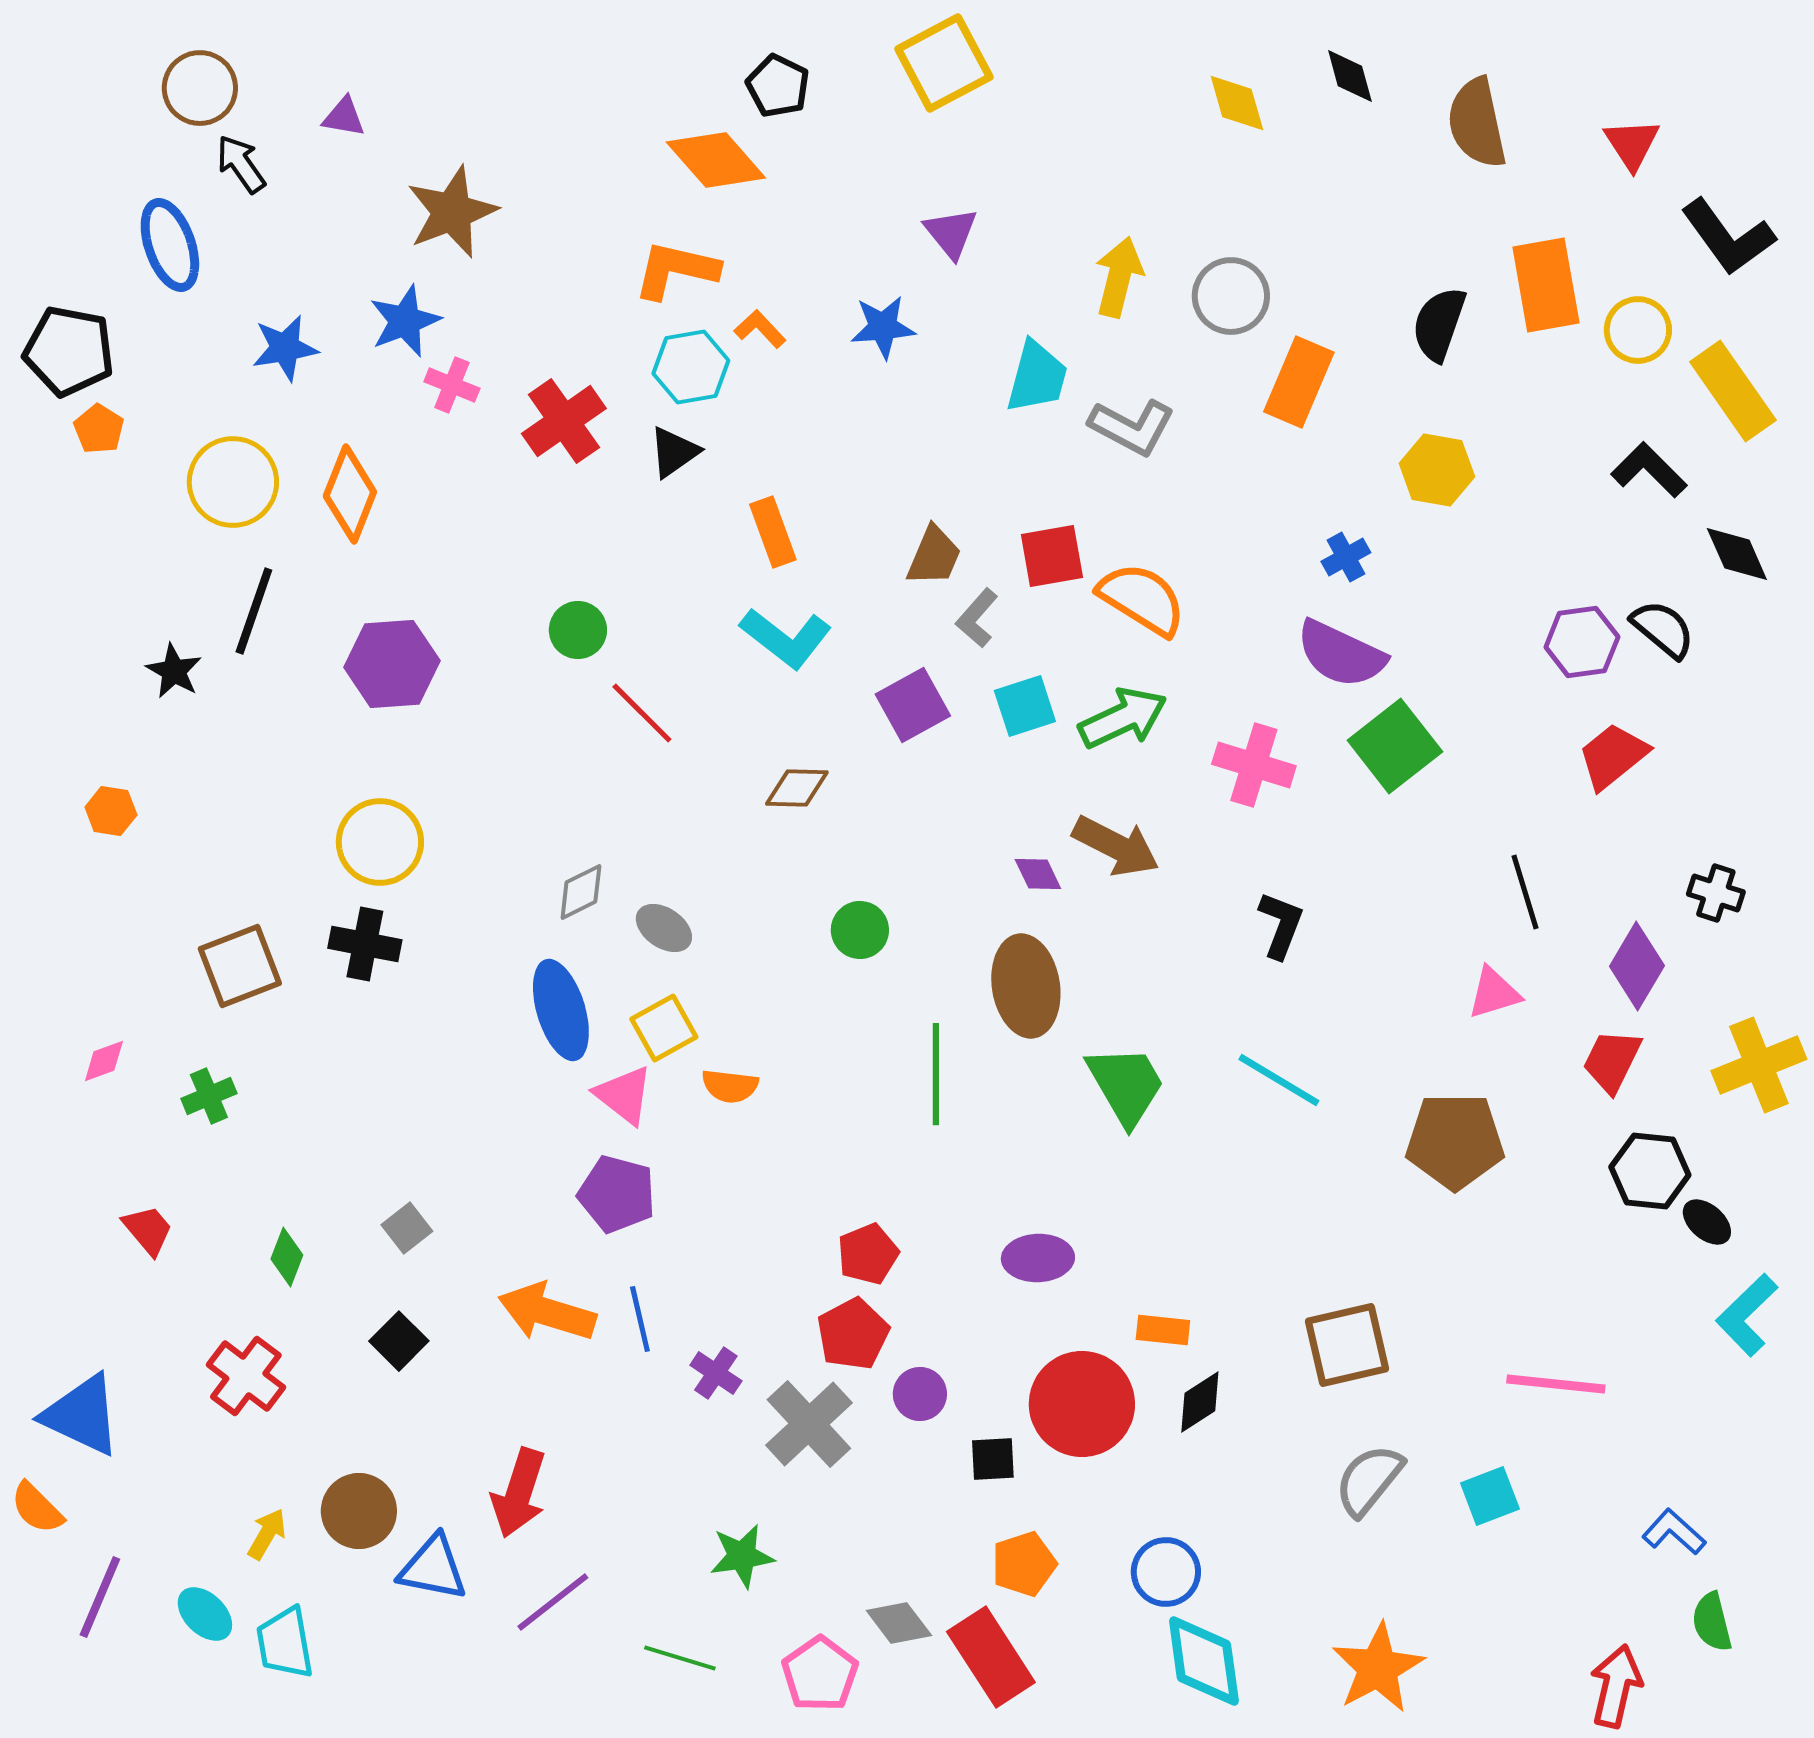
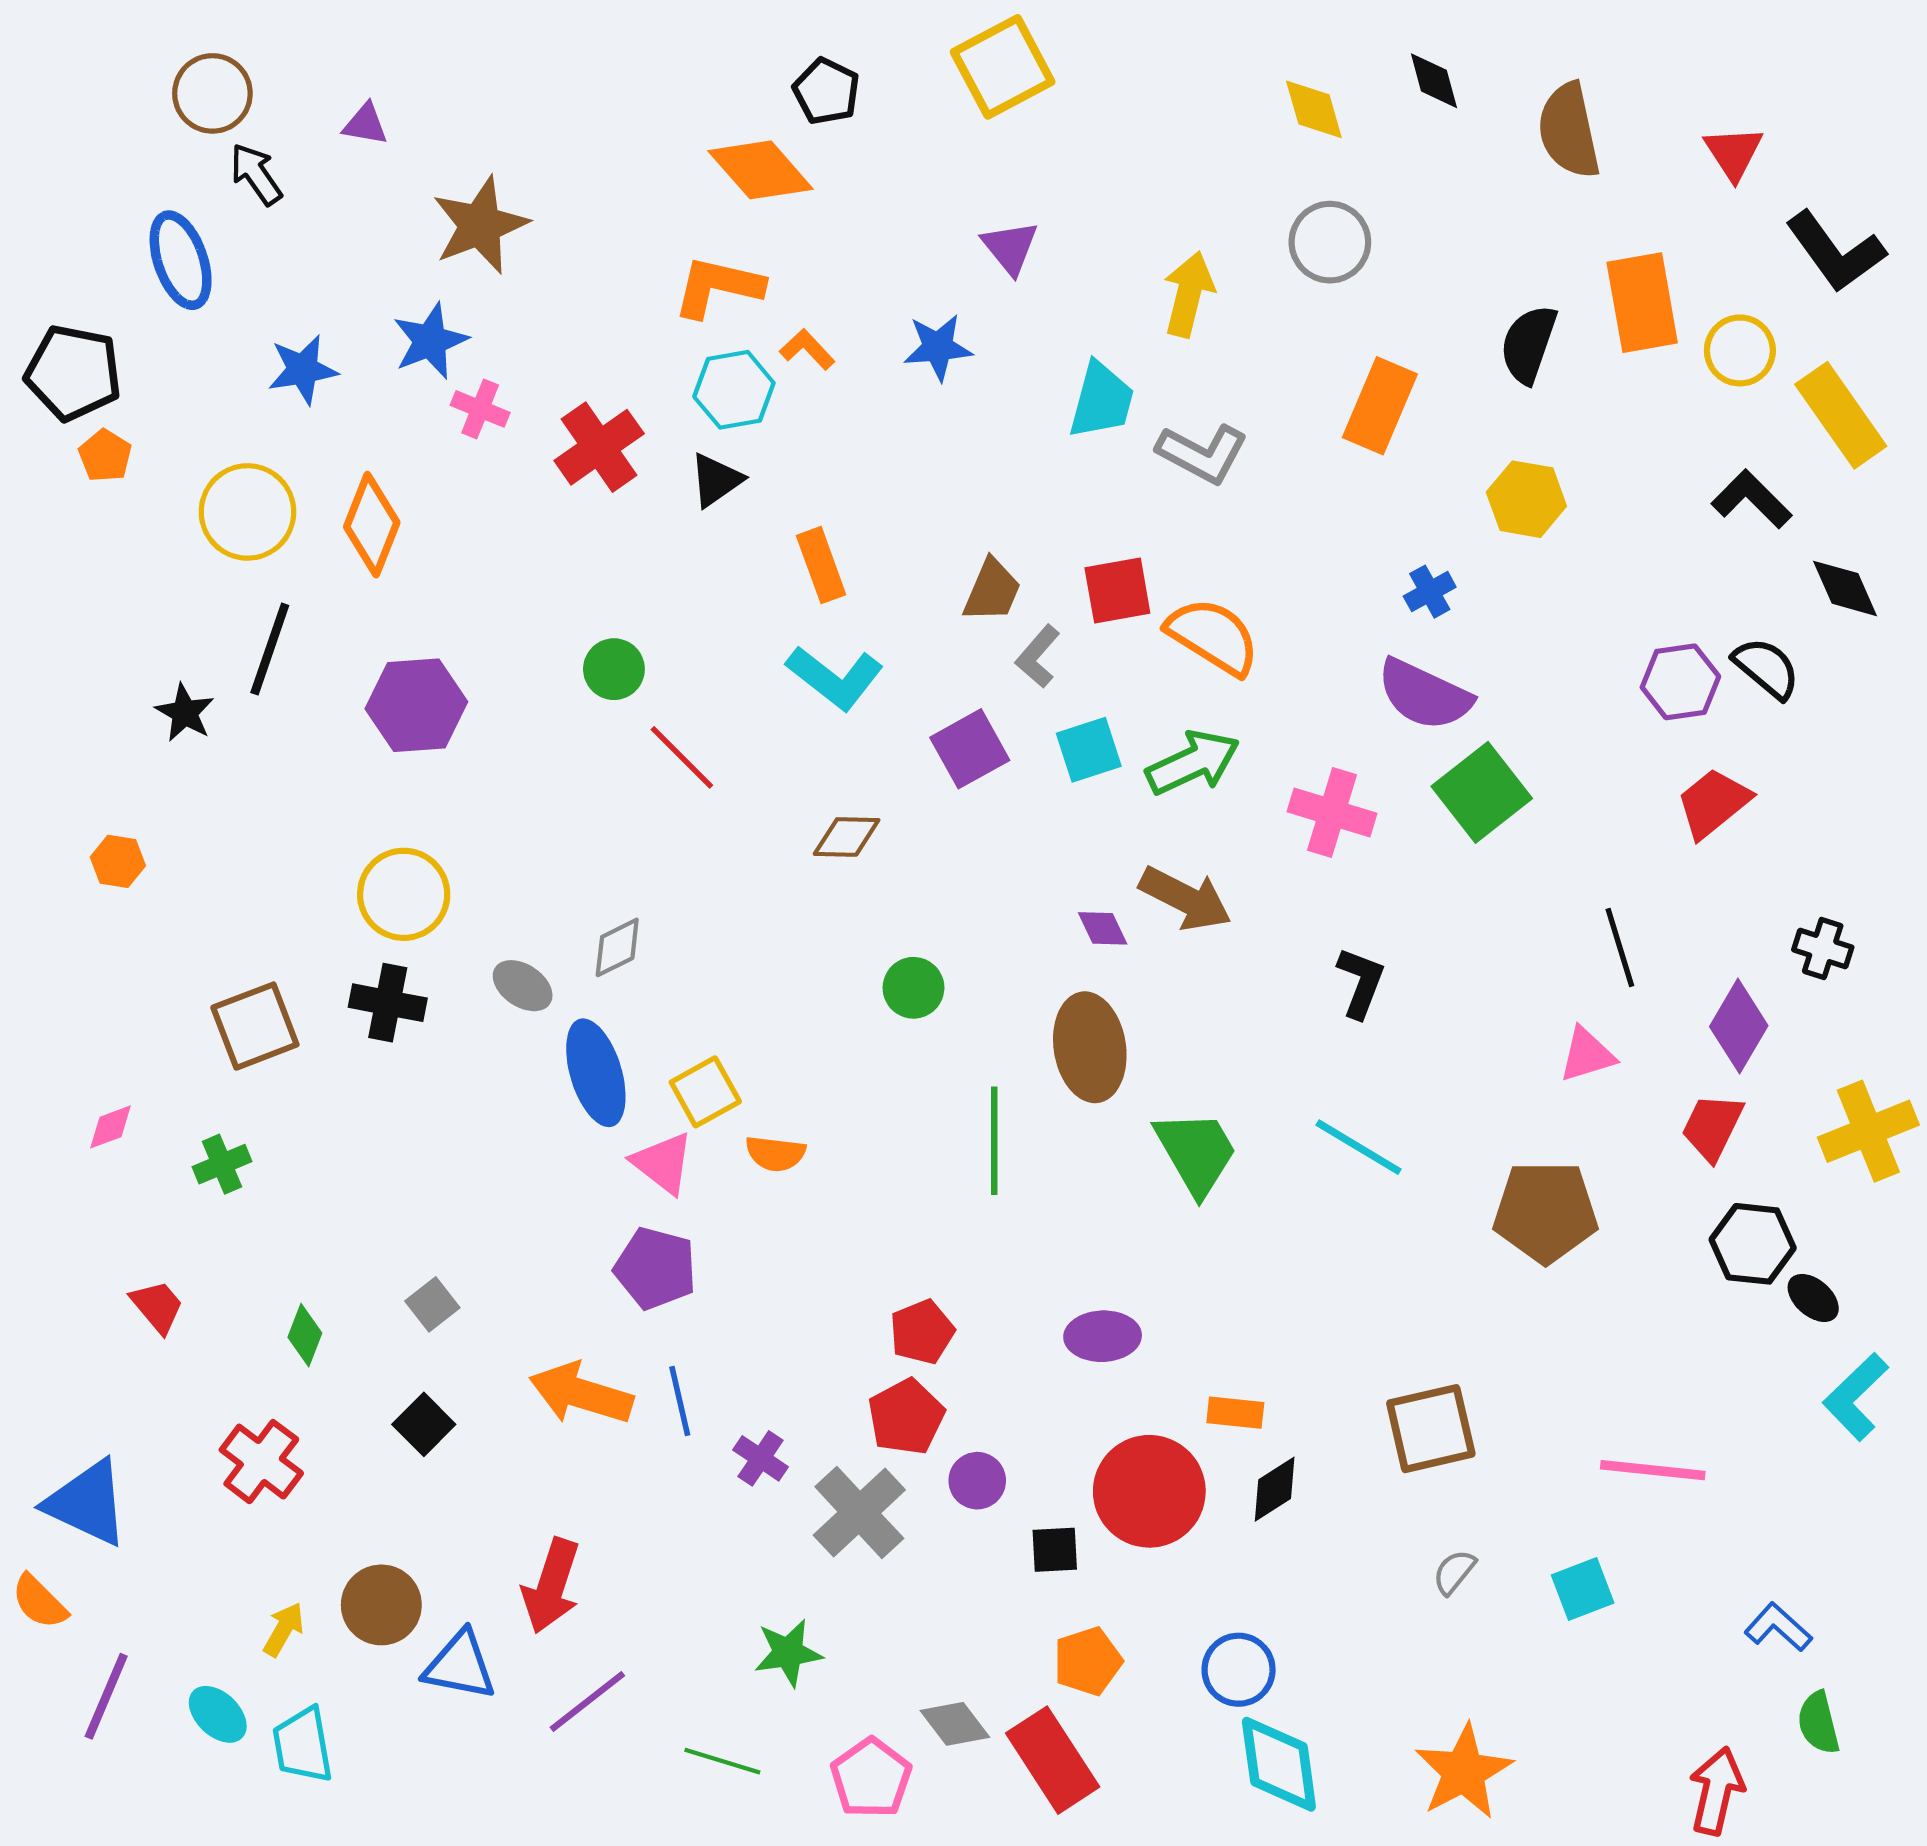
gray circle: (1231, 296) -> (1330, 242), moved
gray ellipse: (664, 928) -> (523, 986), moved
gray semicircle: (1369, 1480) -> (1454, 1572), size x0.6

